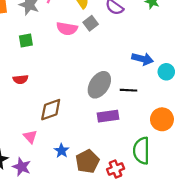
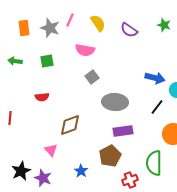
gray square: (91, 23) -> (92, 77), moved
gray ellipse: (99, 85) -> (115, 102), turned 60
black line: (128, 90) -> (157, 107), moved, turned -56
blue star: (62, 151) -> (81, 171), moved
brown pentagon: (87, 161) -> (110, 156), moved

